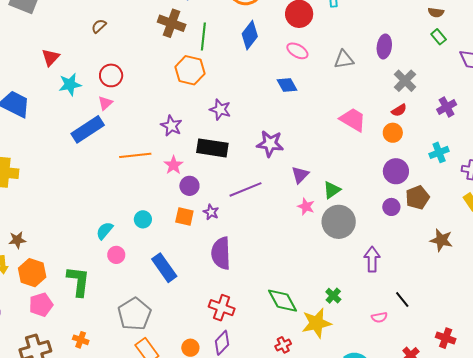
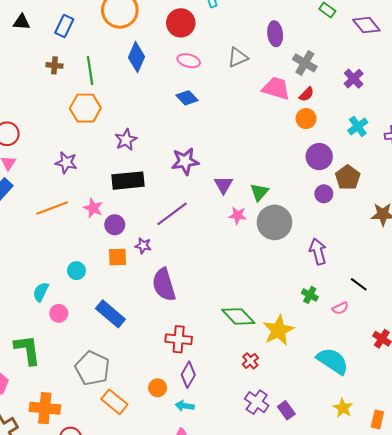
brown cross: (172, 23) -> (55, 65), size x0.6
purple star: (220, 109) -> (126, 140), turned -30
pink trapezoid: (353, 120) -> (276, 88), moved
purple star: (171, 126) -> (66, 163), moved
green cross: (333, 296) -> (310, 295), moved
orange cross: (81, 340) -> (45, 408), size x1.8

